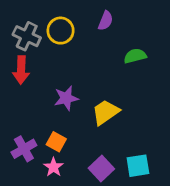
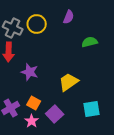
purple star: (66, 98) -> (30, 72), moved, turned 30
cyan square: (138, 166) -> (92, 109), moved
purple square: (101, 168) -> (55, 114), moved

